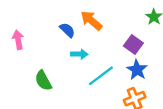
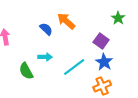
cyan arrow: (79, 54) -> (45, 57), moved

